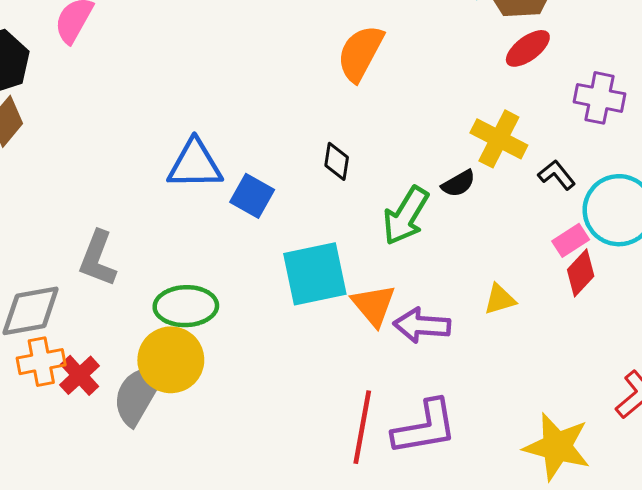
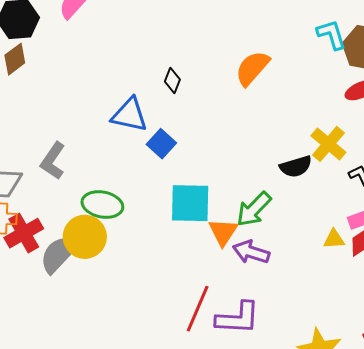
black diamond: (337, 161) -> (172, 80), moved
black semicircle: (458, 183) -> (296, 167), size x1.4
green arrow: (406, 216) -> (254, 209), moved
yellow triangle: (500, 299) -> (334, 239), moved
red cross: (80, 375) -> (24, 233), size x1.4

